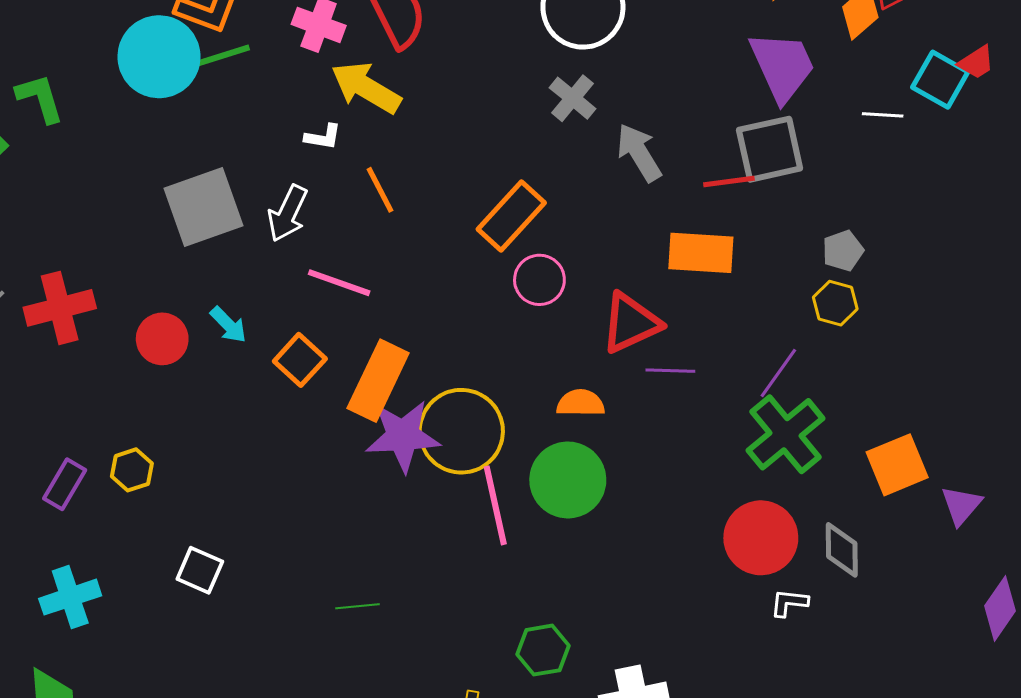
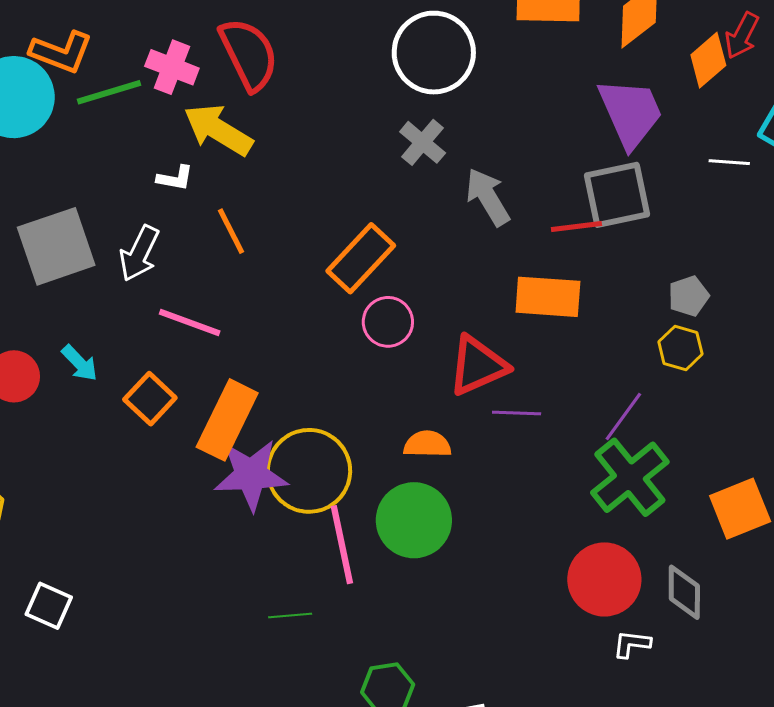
green line: (217, 57) -> (109, 92), moved
green line: (357, 606) -> (290, 616), moved

